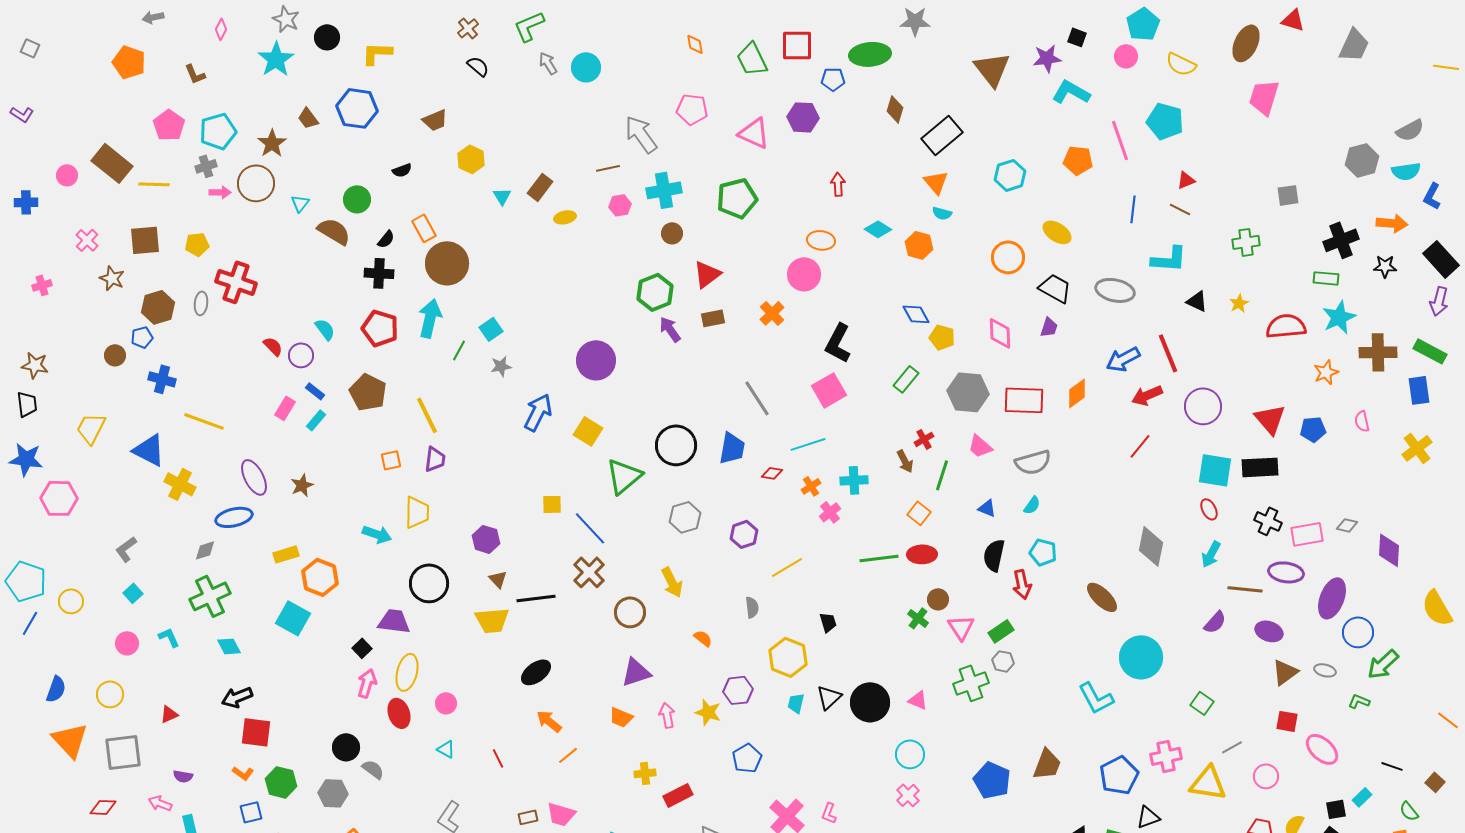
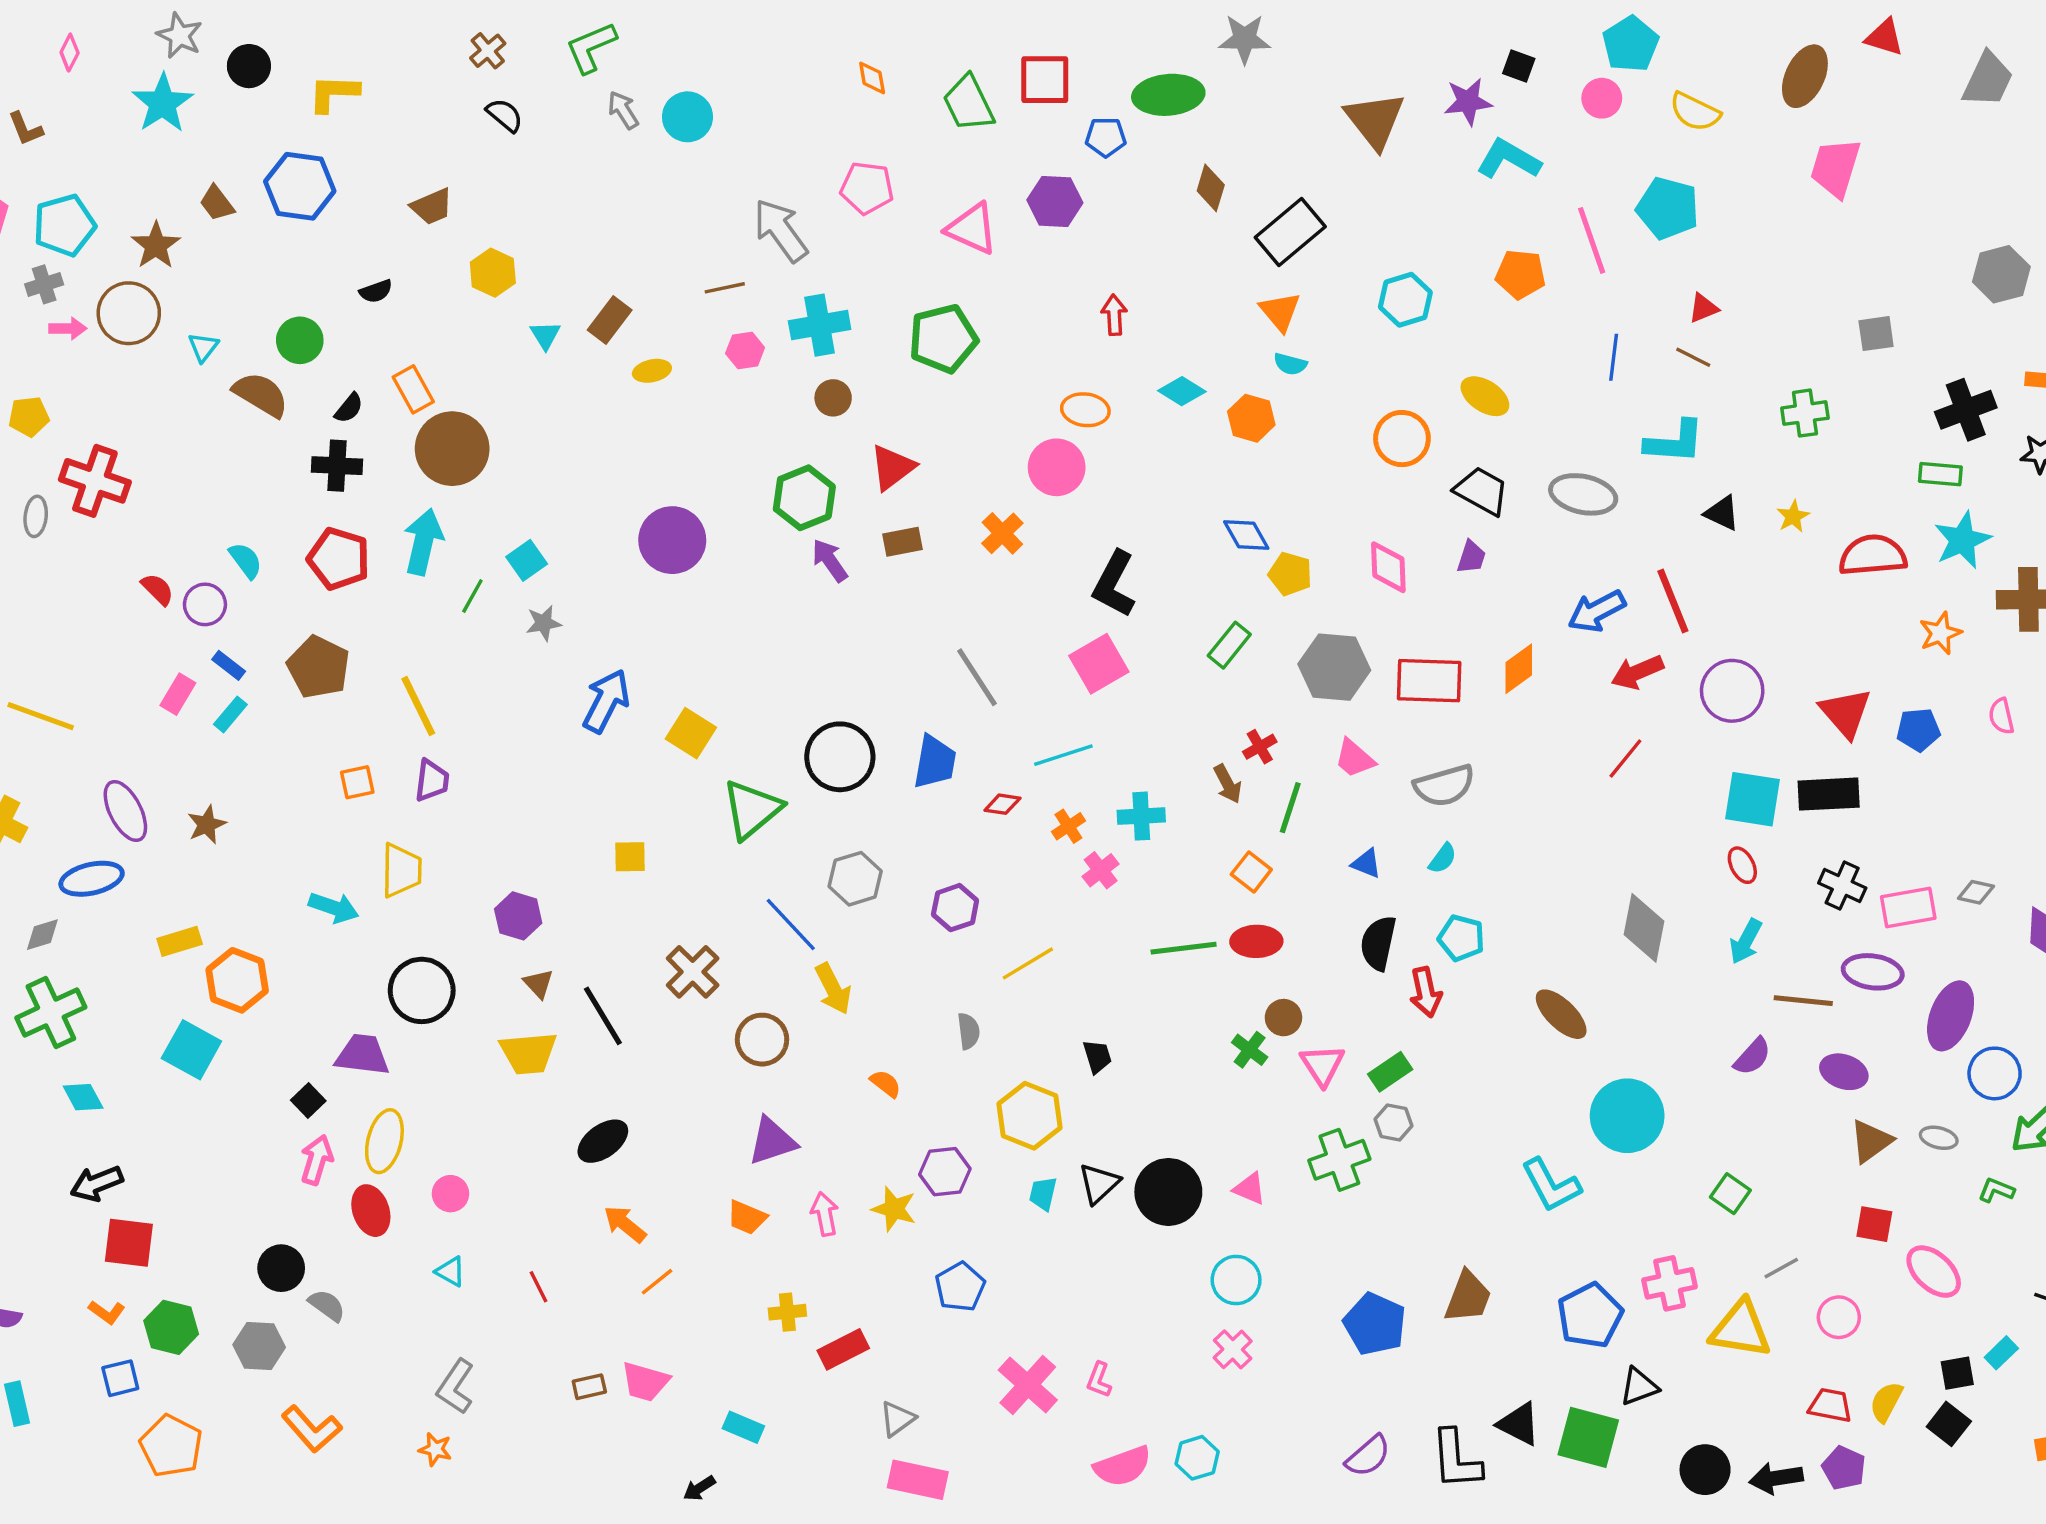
purple circle: (596, 360) -> (672, 540), moved
blue line: (590, 528) -> (791, 924), moved
black line: (536, 598) -> (603, 1016), turned 66

